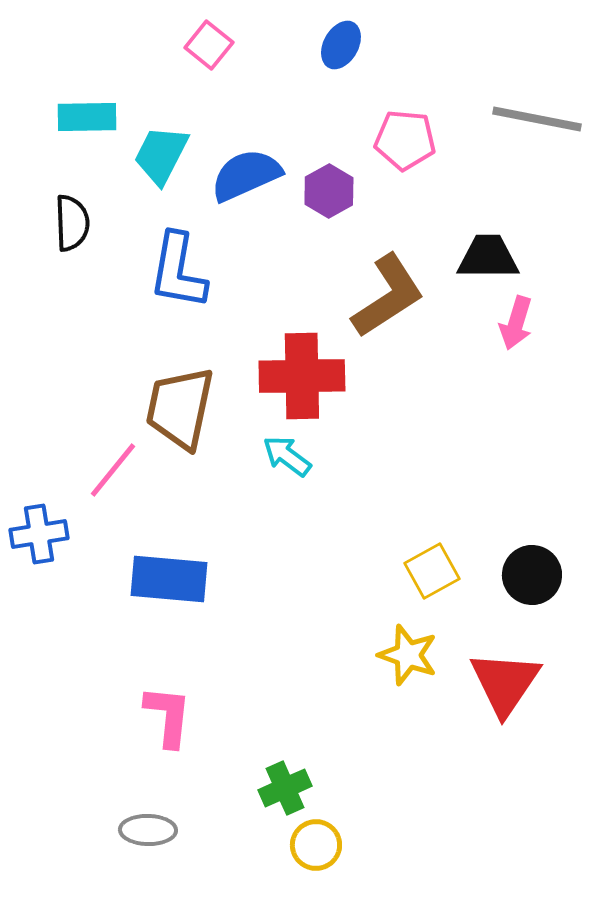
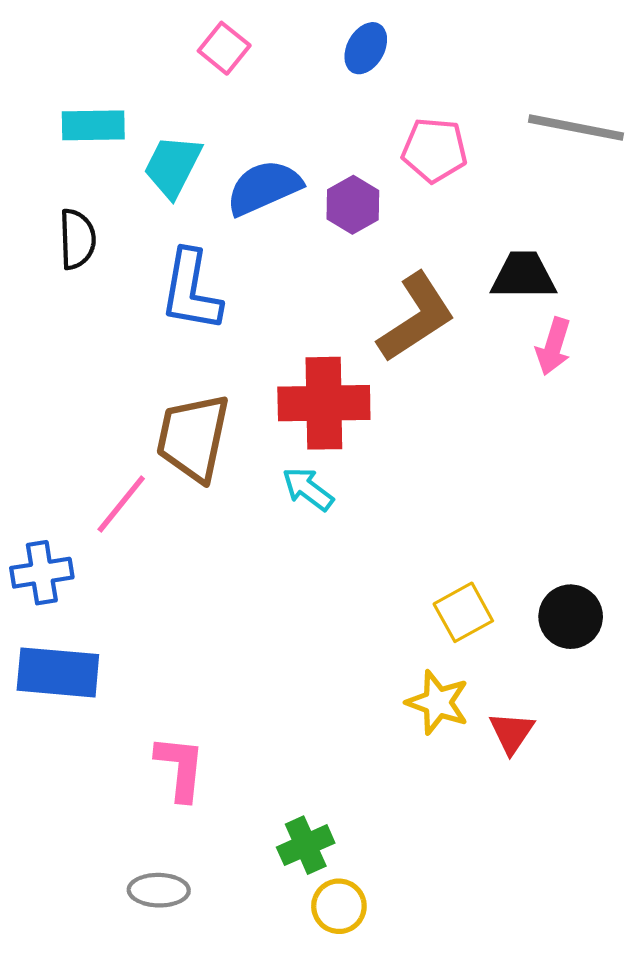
blue rectangle: (169, 579) -> (58, 672), moved
red triangle: (505, 683) -> (512, 732), moved, size x0.6

